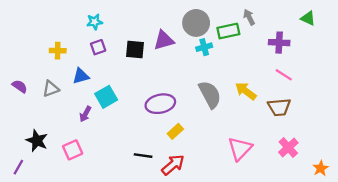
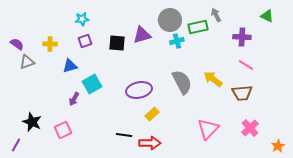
purple semicircle: (20, 86) -> (17, 44), moved
gray triangle: (51, 89) -> (27, 62), moved
red arrow: (173, 165) -> (150, 143), turned 40

